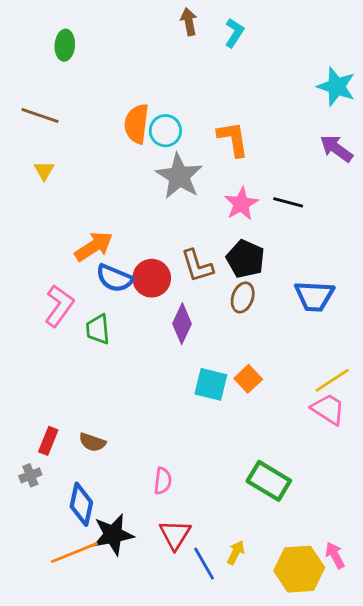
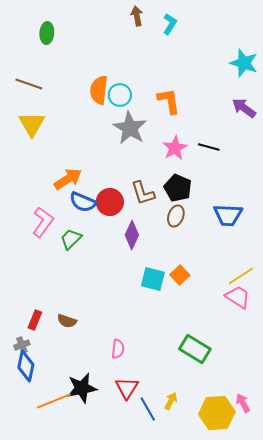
yellow triangle: (44, 171) -> (32, 124), size x1.8
green trapezoid: (98, 329) -> (71, 239), turned 50
blue diamond: (81, 504) -> (26, 366), moved

